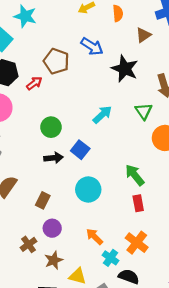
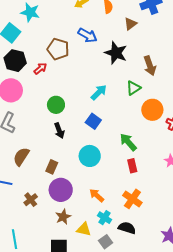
green triangle: (144, 111) -> (133, 88), turned 35
blue square: (80, 150) -> (93, 121), moved
black arrow: (54, 158) -> (59, 131), turned 77
purple circle: (52, 228) -> (61, 190), size x1.5
brown cross: (29, 244) -> (31, 200), moved
cyan cross: (111, 258) -> (105, 218), moved

